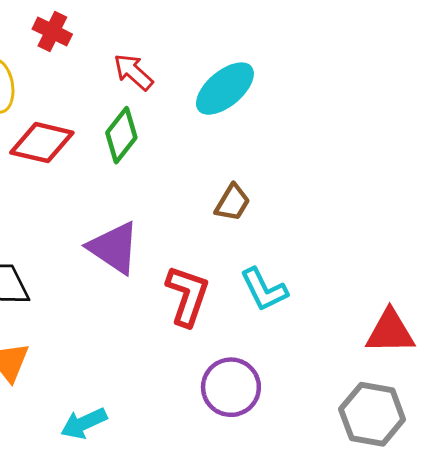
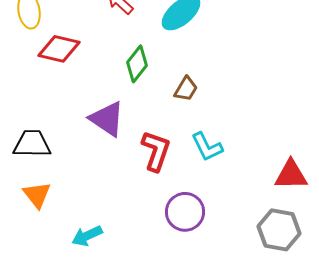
green diamond: (121, 135) -> (137, 64), moved

